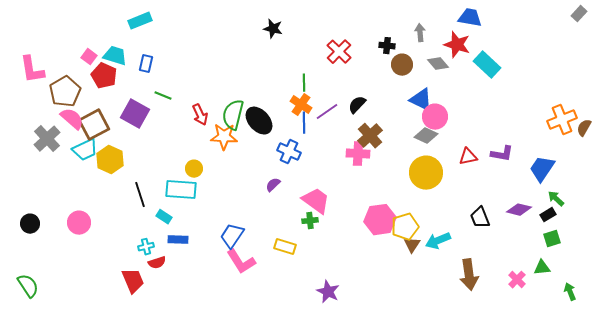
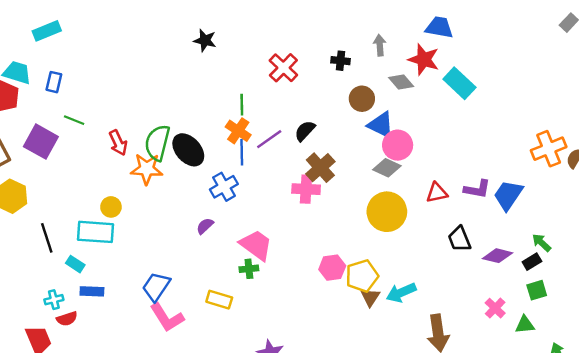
brown circle: (402, 65) -> (362, 99), moved
blue cross: (289, 152) -> (224, 187), turned 35
blue trapezoid: (542, 169) -> (508, 195), moved
black trapezoid: (480, 218) -> (459, 239), moved
pink hexagon: (380, 220) -> (332, 268), size x0.7
pink cross: (517, 280) -> (495, 308), moved

